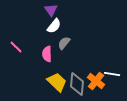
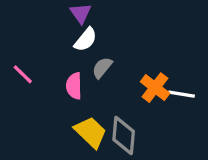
white line: (112, 74) -> (181, 94), moved
orange cross: (96, 81) -> (155, 88), moved

